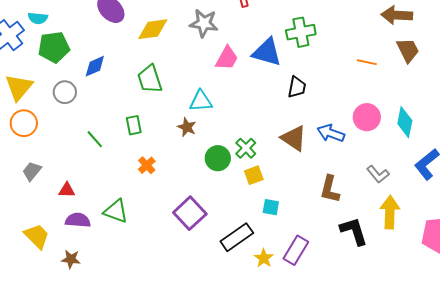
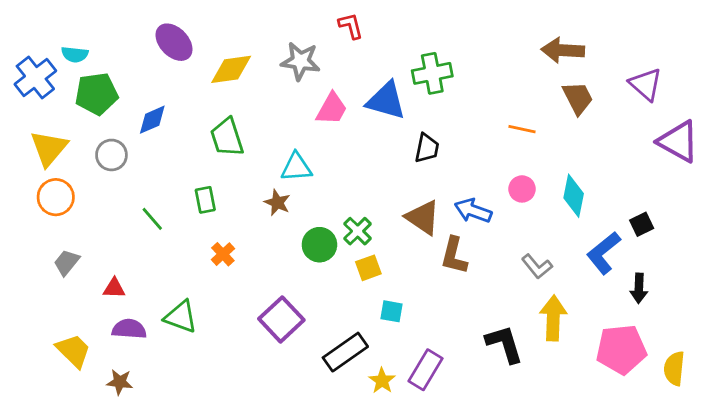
orange line: (367, 62) -> (522, 129), moved
pink circle: (367, 117) -> (522, 189), size x0.7
brown L-shape: (330, 189) -> (454, 256), moved

